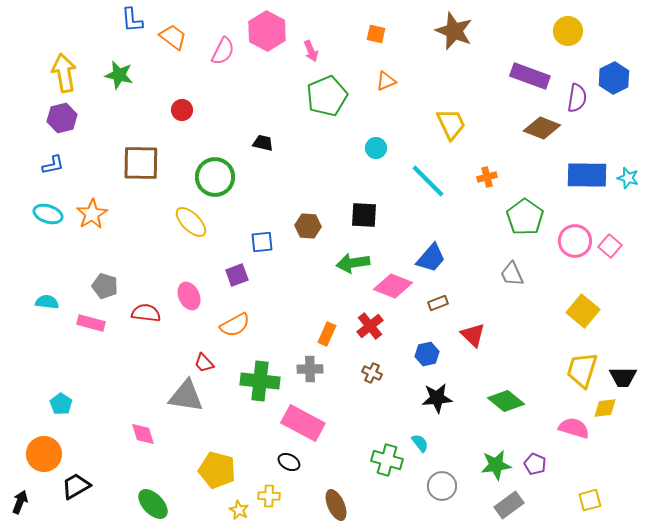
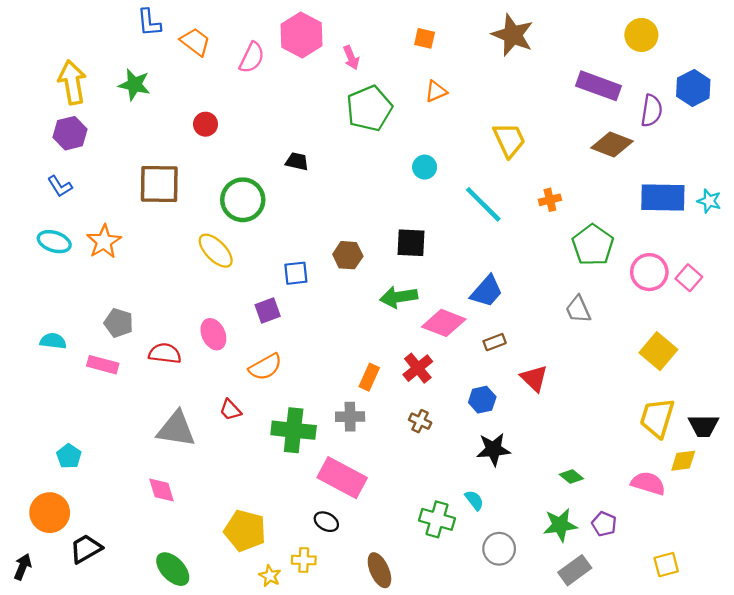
blue L-shape: (53, 165) -> (60, 186), turned 70
gray triangle: (186, 396) -> (176, 429), moved
green diamond: (506, 401) -> (571, 476), moved, size x0.6

